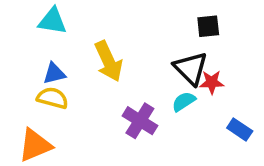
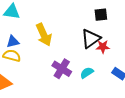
black triangle: (191, 68) -> (91, 39), turned 40
cyan semicircle: (184, 101) -> (87, 73), moved

